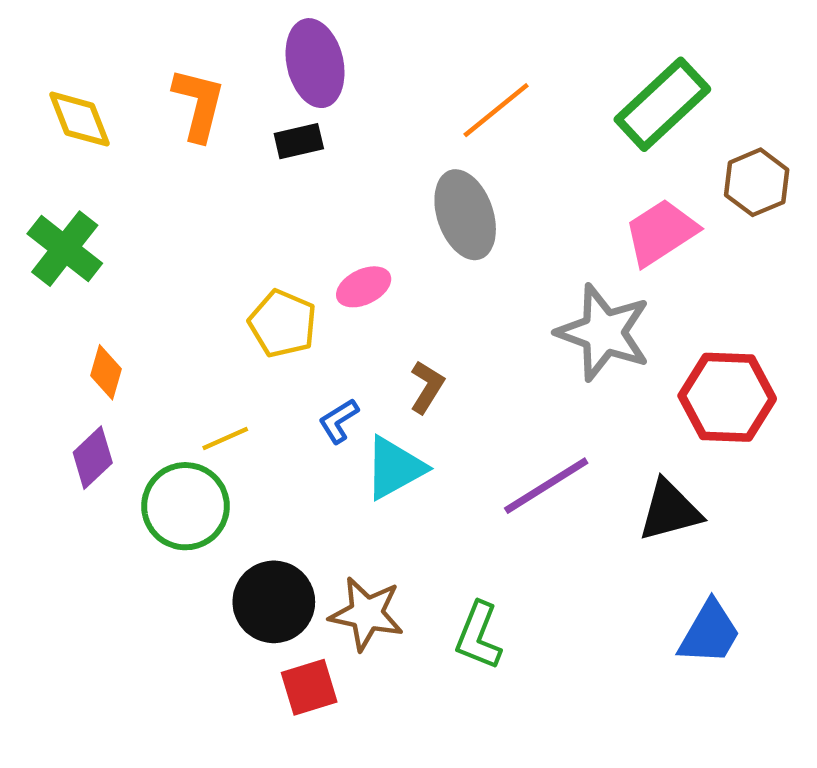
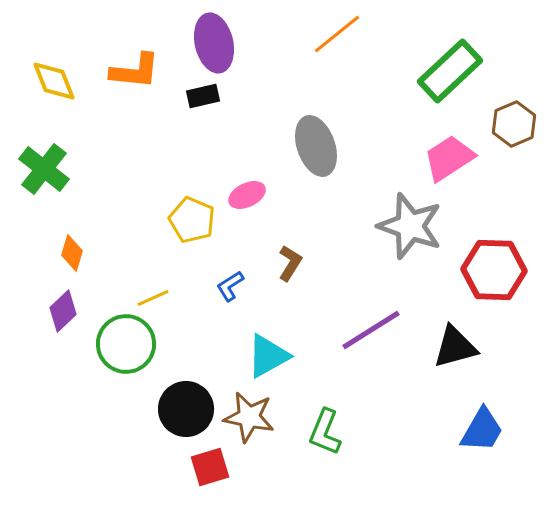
orange L-shape: (199, 104) -> (135, 71), turned 82
orange line: (496, 110) -> (337, 34), moved
cyan triangle: (395, 468) -> (268, 356), moved

